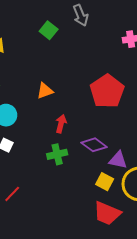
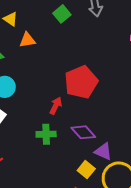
orange triangle: (45, 91) -> (27, 40), moved
red pentagon: (107, 91) -> (81, 82), moved

